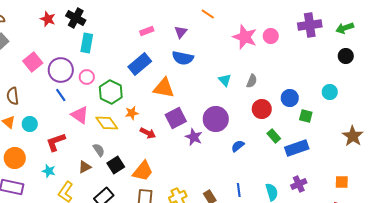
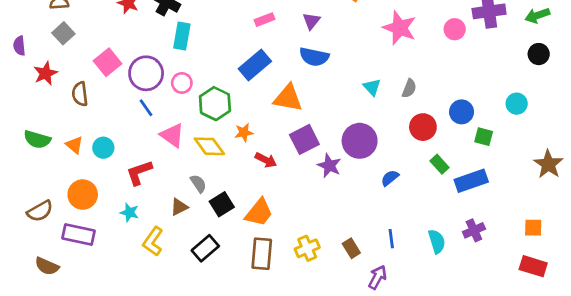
pink circle: (271, 36) -> (455, 29), moved
brown semicircle: (13, 96) -> (80, 94), moved

